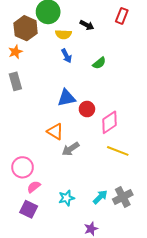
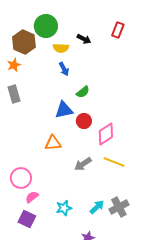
green semicircle: (99, 63) -> (83, 92), moved
orange triangle: (55, 132) -> (53, 143), turned -36
gray arrow: (71, 149) -> (83, 164), moved

